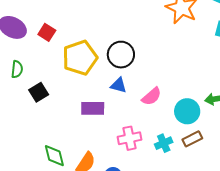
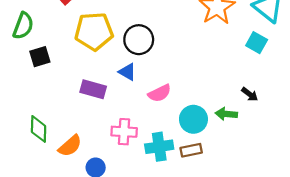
green semicircle: (17, 69) -> (23, 26), size x1.4
cyan cross: (164, 143) -> (159, 147), size x1.4

